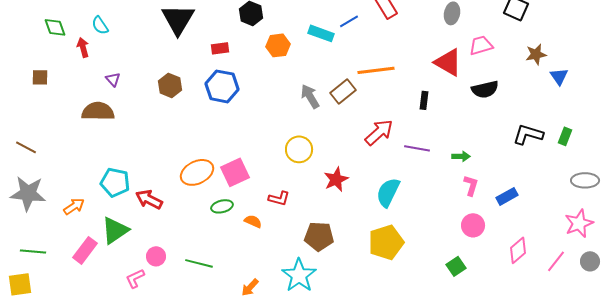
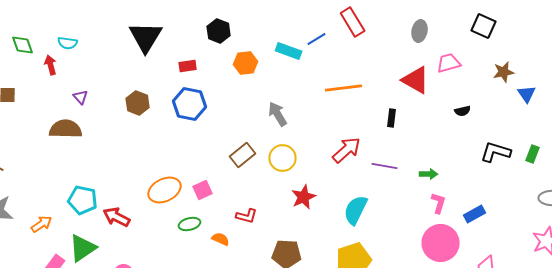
cyan semicircle: (100, 25) -> (68, 43), turned -48
black semicircle: (485, 89) -> (463, 111), moved, size x0.6
brown rectangle: (343, 91) -> (243, 155), moved
yellow circle: (299, 149) -> (283, 158), moved
pink square: (235, 172) -> (203, 190), size x0.7
pink circle: (473, 225) -> (441, 243), size x1.6

